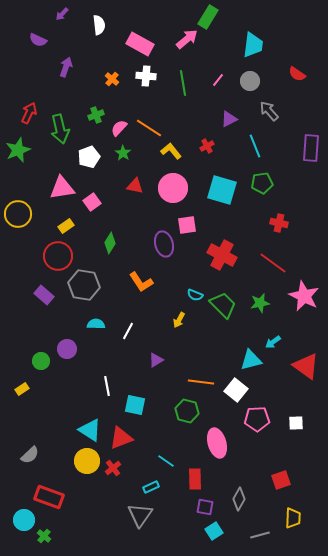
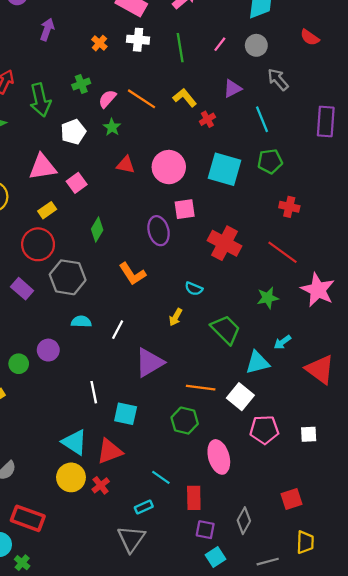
yellow L-shape: (171, 151) -> (185, 98), moved
green trapezoid: (223, 305) -> (226, 330), moved
purple triangle: (156, 360) -> (149, 363), size x1.8

